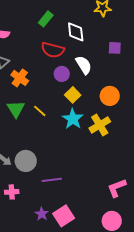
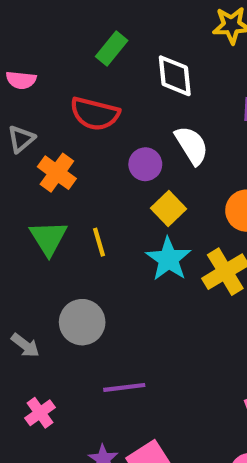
red semicircle: (53, 50) -> (95, 114), moved
yellow line: (40, 111) -> (99, 242), turned 32
gray circle: (26, 161) -> (82, 322), moved
pink cross: (12, 192) -> (40, 413), turned -32

